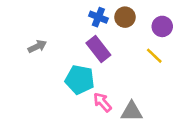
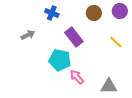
blue cross: (98, 17) -> (52, 13), moved
purple circle: (162, 26) -> (120, 11), moved
gray triangle: (132, 112) -> (109, 86), moved

